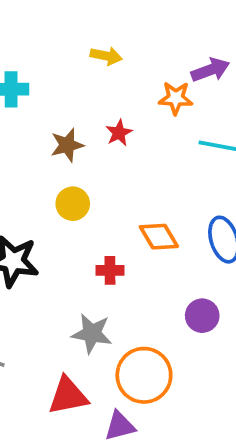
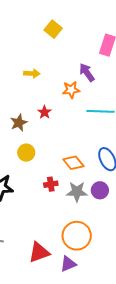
purple arrow: (210, 70) -> (87, 72), turned -96
purple circle: (202, 316) -> (100, 190), moved
gray star: (92, 333) -> (77, 192), moved

